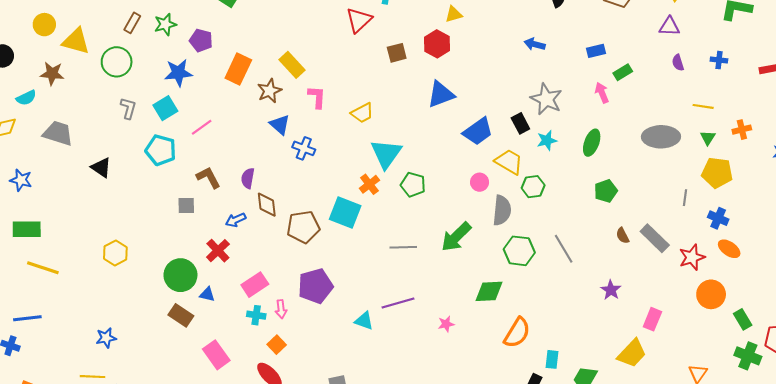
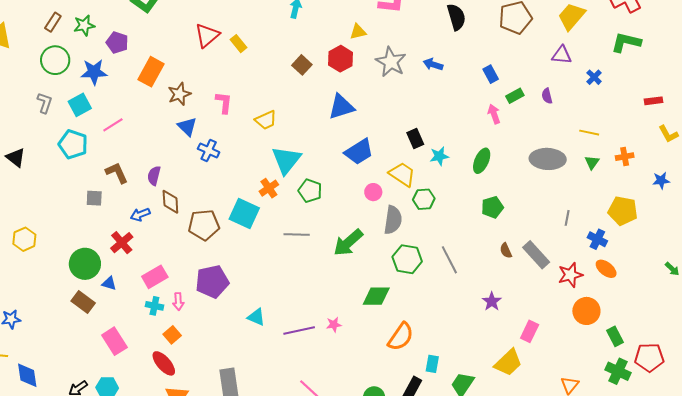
red triangle: (359, 20) -> (207, 35), moved
blue rectangle: (596, 51) -> (491, 74), turned 72
brown square: (397, 53) -> (302, 65), turned -36
blue cross: (719, 60) -> (594, 77), moved, turned 35
green circle: (117, 62) -> (55, 60), moved
purple semicircle: (678, 63) -> (547, 96), moved
yellow rectangle: (292, 65) -> (239, 44), moved, size x0.7
gray star: (546, 99) -> (391, 62), moved
blue trapezoid: (478, 131) -> (359, 152), moved
yellow pentagon: (717, 173) -> (623, 211), moved
gray line: (403, 247) -> (297, 235), moved
purple line: (398, 303) -> (299, 331), moved

